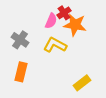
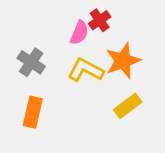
orange star: (75, 25) -> (123, 61), moved, turned -30
yellow rectangle: (82, 83) -> (128, 106), moved

